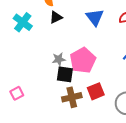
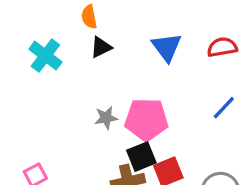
pink pentagon: (83, 60) -> (146, 119), turned 30
black square: (65, 74) -> (141, 157), moved, turned -30

